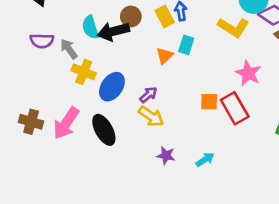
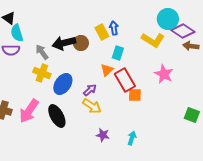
brown circle: (131, 17) -> (81, 43), moved
cyan semicircle: (90, 27) -> (17, 33), moved
gray arrow: (69, 49) -> (42, 52), moved
orange triangle: (165, 56) -> (107, 70), moved
red rectangle: (235, 108) -> (125, 80), moved
cyan arrow: (205, 160) -> (132, 138), turned -40

